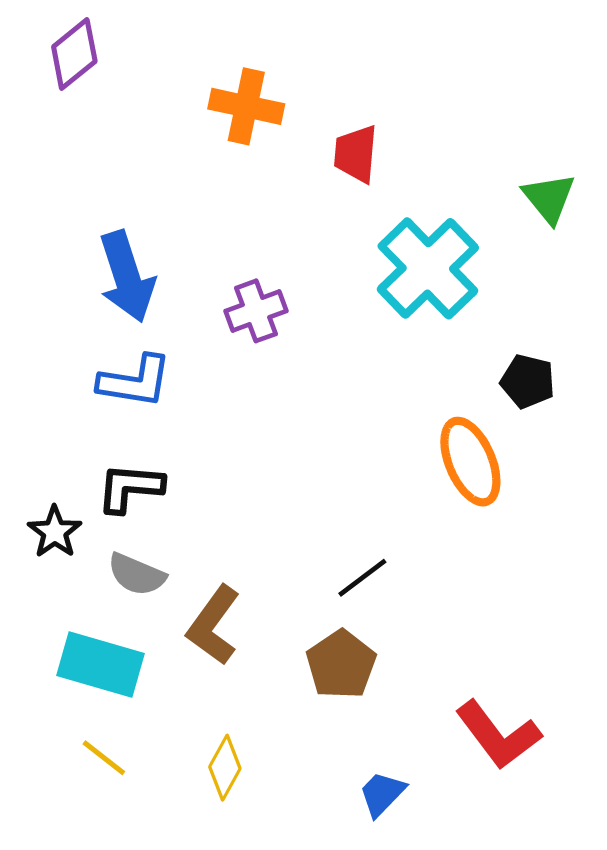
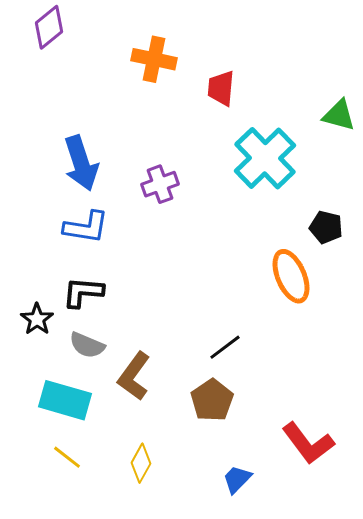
green triangle: (549, 198) -> (339, 115), turned -36

